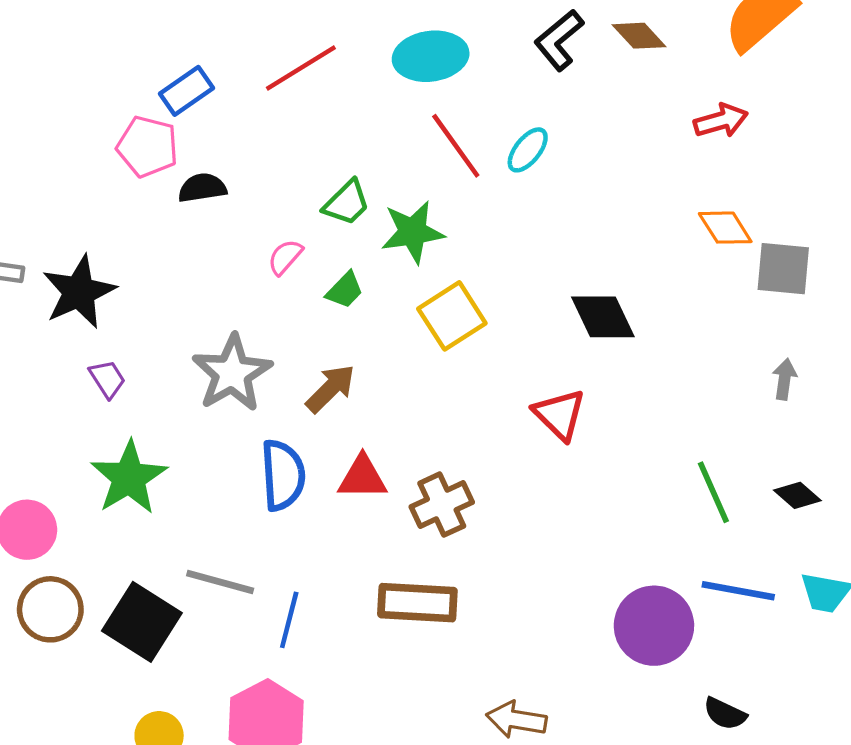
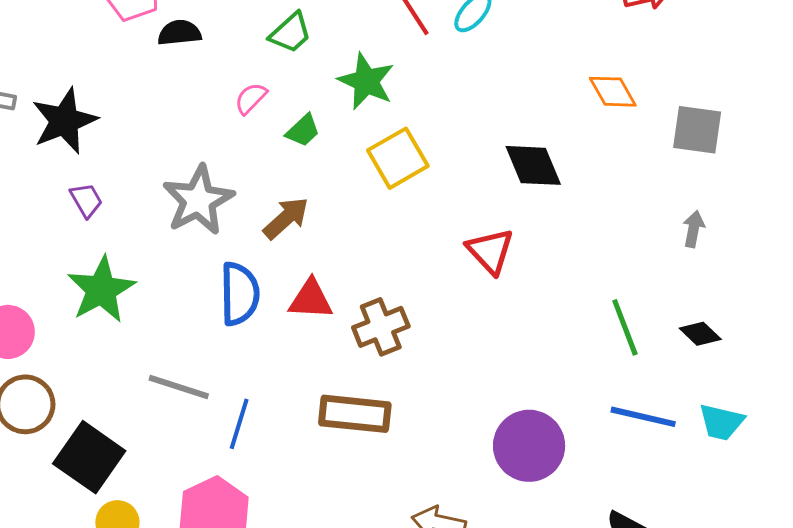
green trapezoid: (347, 203) -> (290, 33), moved
orange diamond: (725, 228) -> (613, 92), moved
green star: (413, 232) -> (366, 81), turned 30
black square: (142, 622) -> (89, 457), moved
purple circle: (654, 626) -> (529, 446), moved

